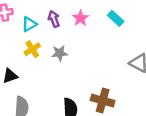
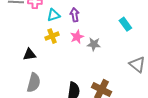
pink star: (80, 18) -> (77, 37), moved
gray star: (60, 53) -> (94, 44), moved

